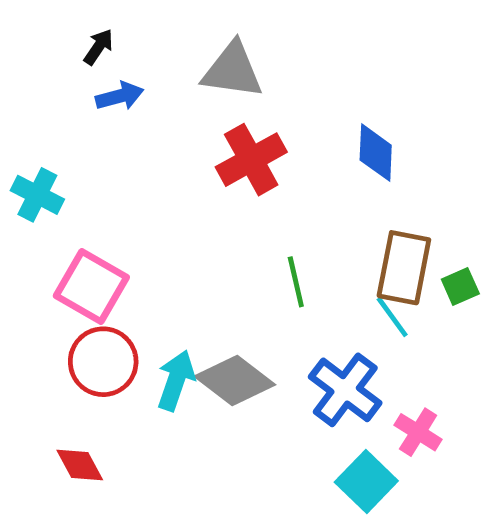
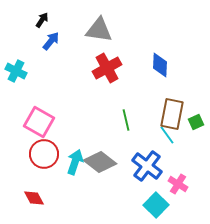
blue arrow: (120, 96) -> (51, 41), turned -36
cyan cross: (37, 195) -> (16, 71), moved

